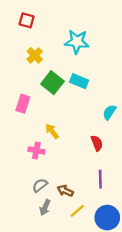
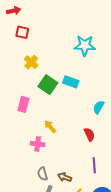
cyan star: (77, 42) -> (85, 46), moved
gray semicircle: (40, 185) -> (42, 174), turned -64

